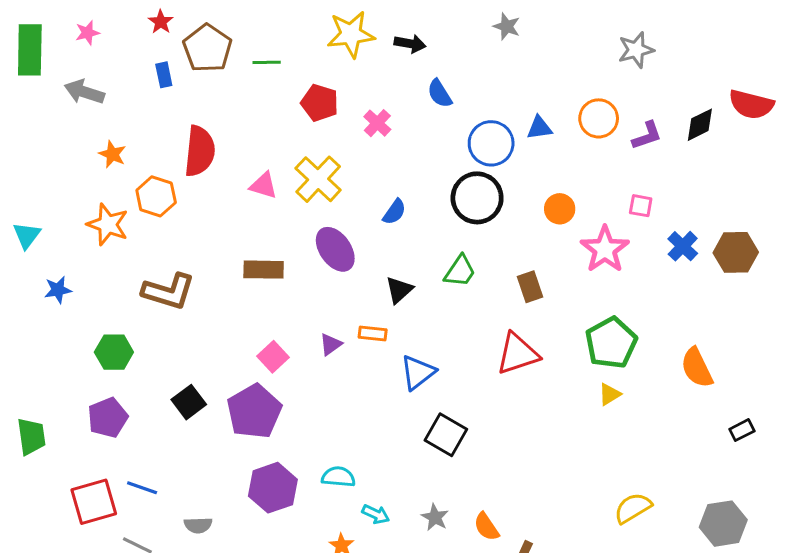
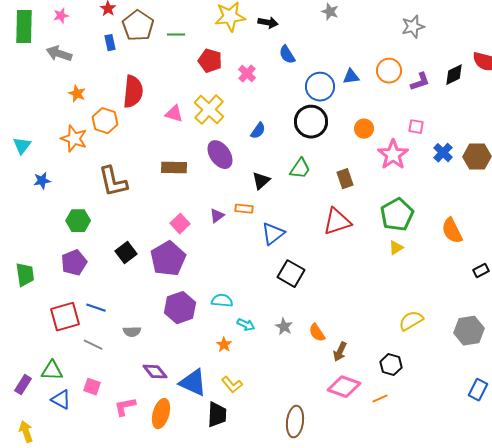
brown L-shape: (169, 291) -> (113, 182), turned 60

